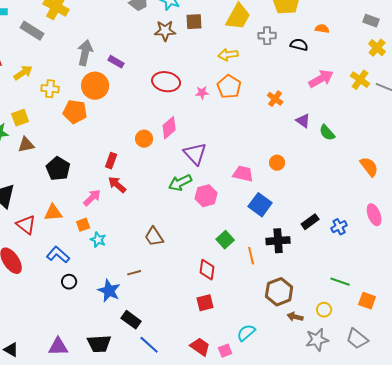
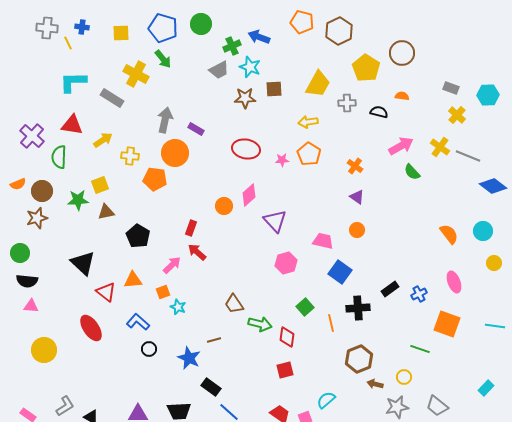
purple triangle: (303, 121) -> (357, 197), moved
green semicircle: (327, 133) -> (412, 172), moved
green arrow: (180, 183) -> (260, 324), moved, turned -140
orange square: (367, 301) -> (447, 324), moved, size x1.5

